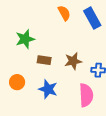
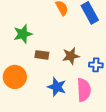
orange circle: (17, 82) -> (15, 77), size x1.5
blue star: (48, 89) -> (57, 87), moved

